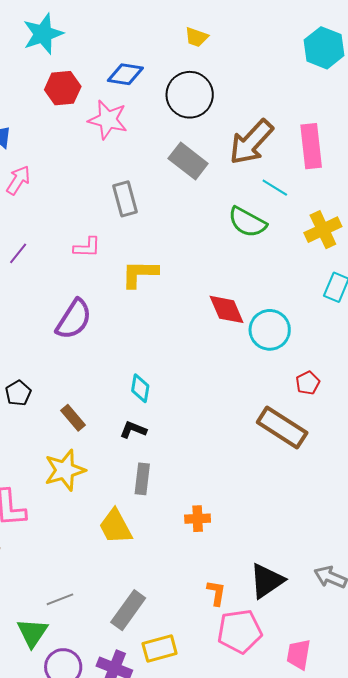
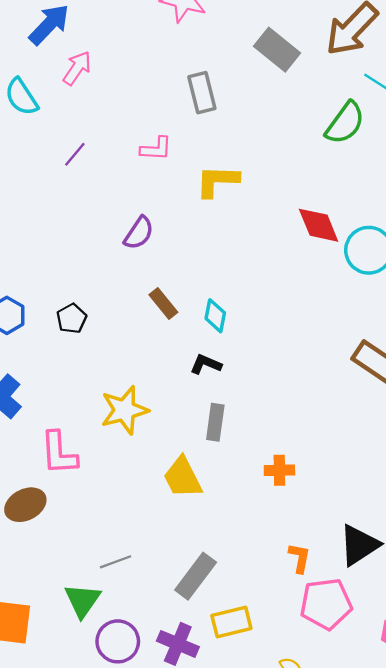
green semicircle: (247, 222) -> (345, 123), turned -84
purple semicircle: (74, 319) -> (139, 233), size x0.7
brown rectangle: (73, 418) -> (163, 304), moved

